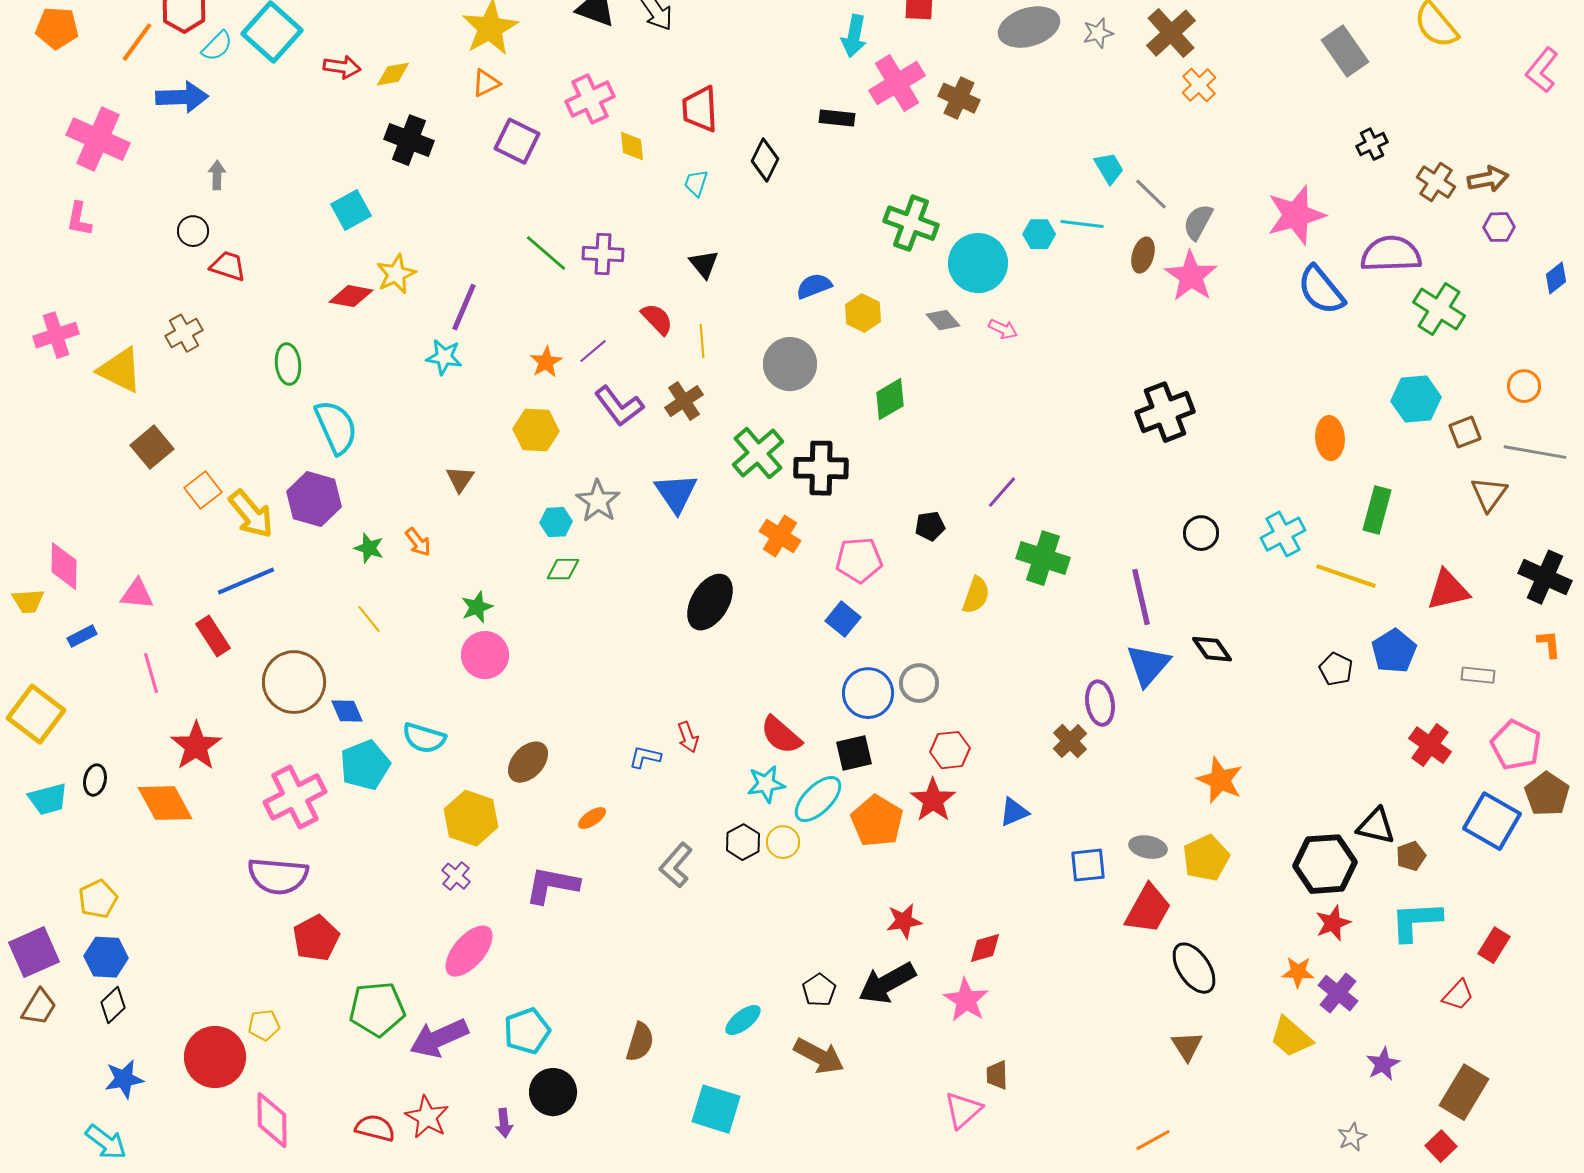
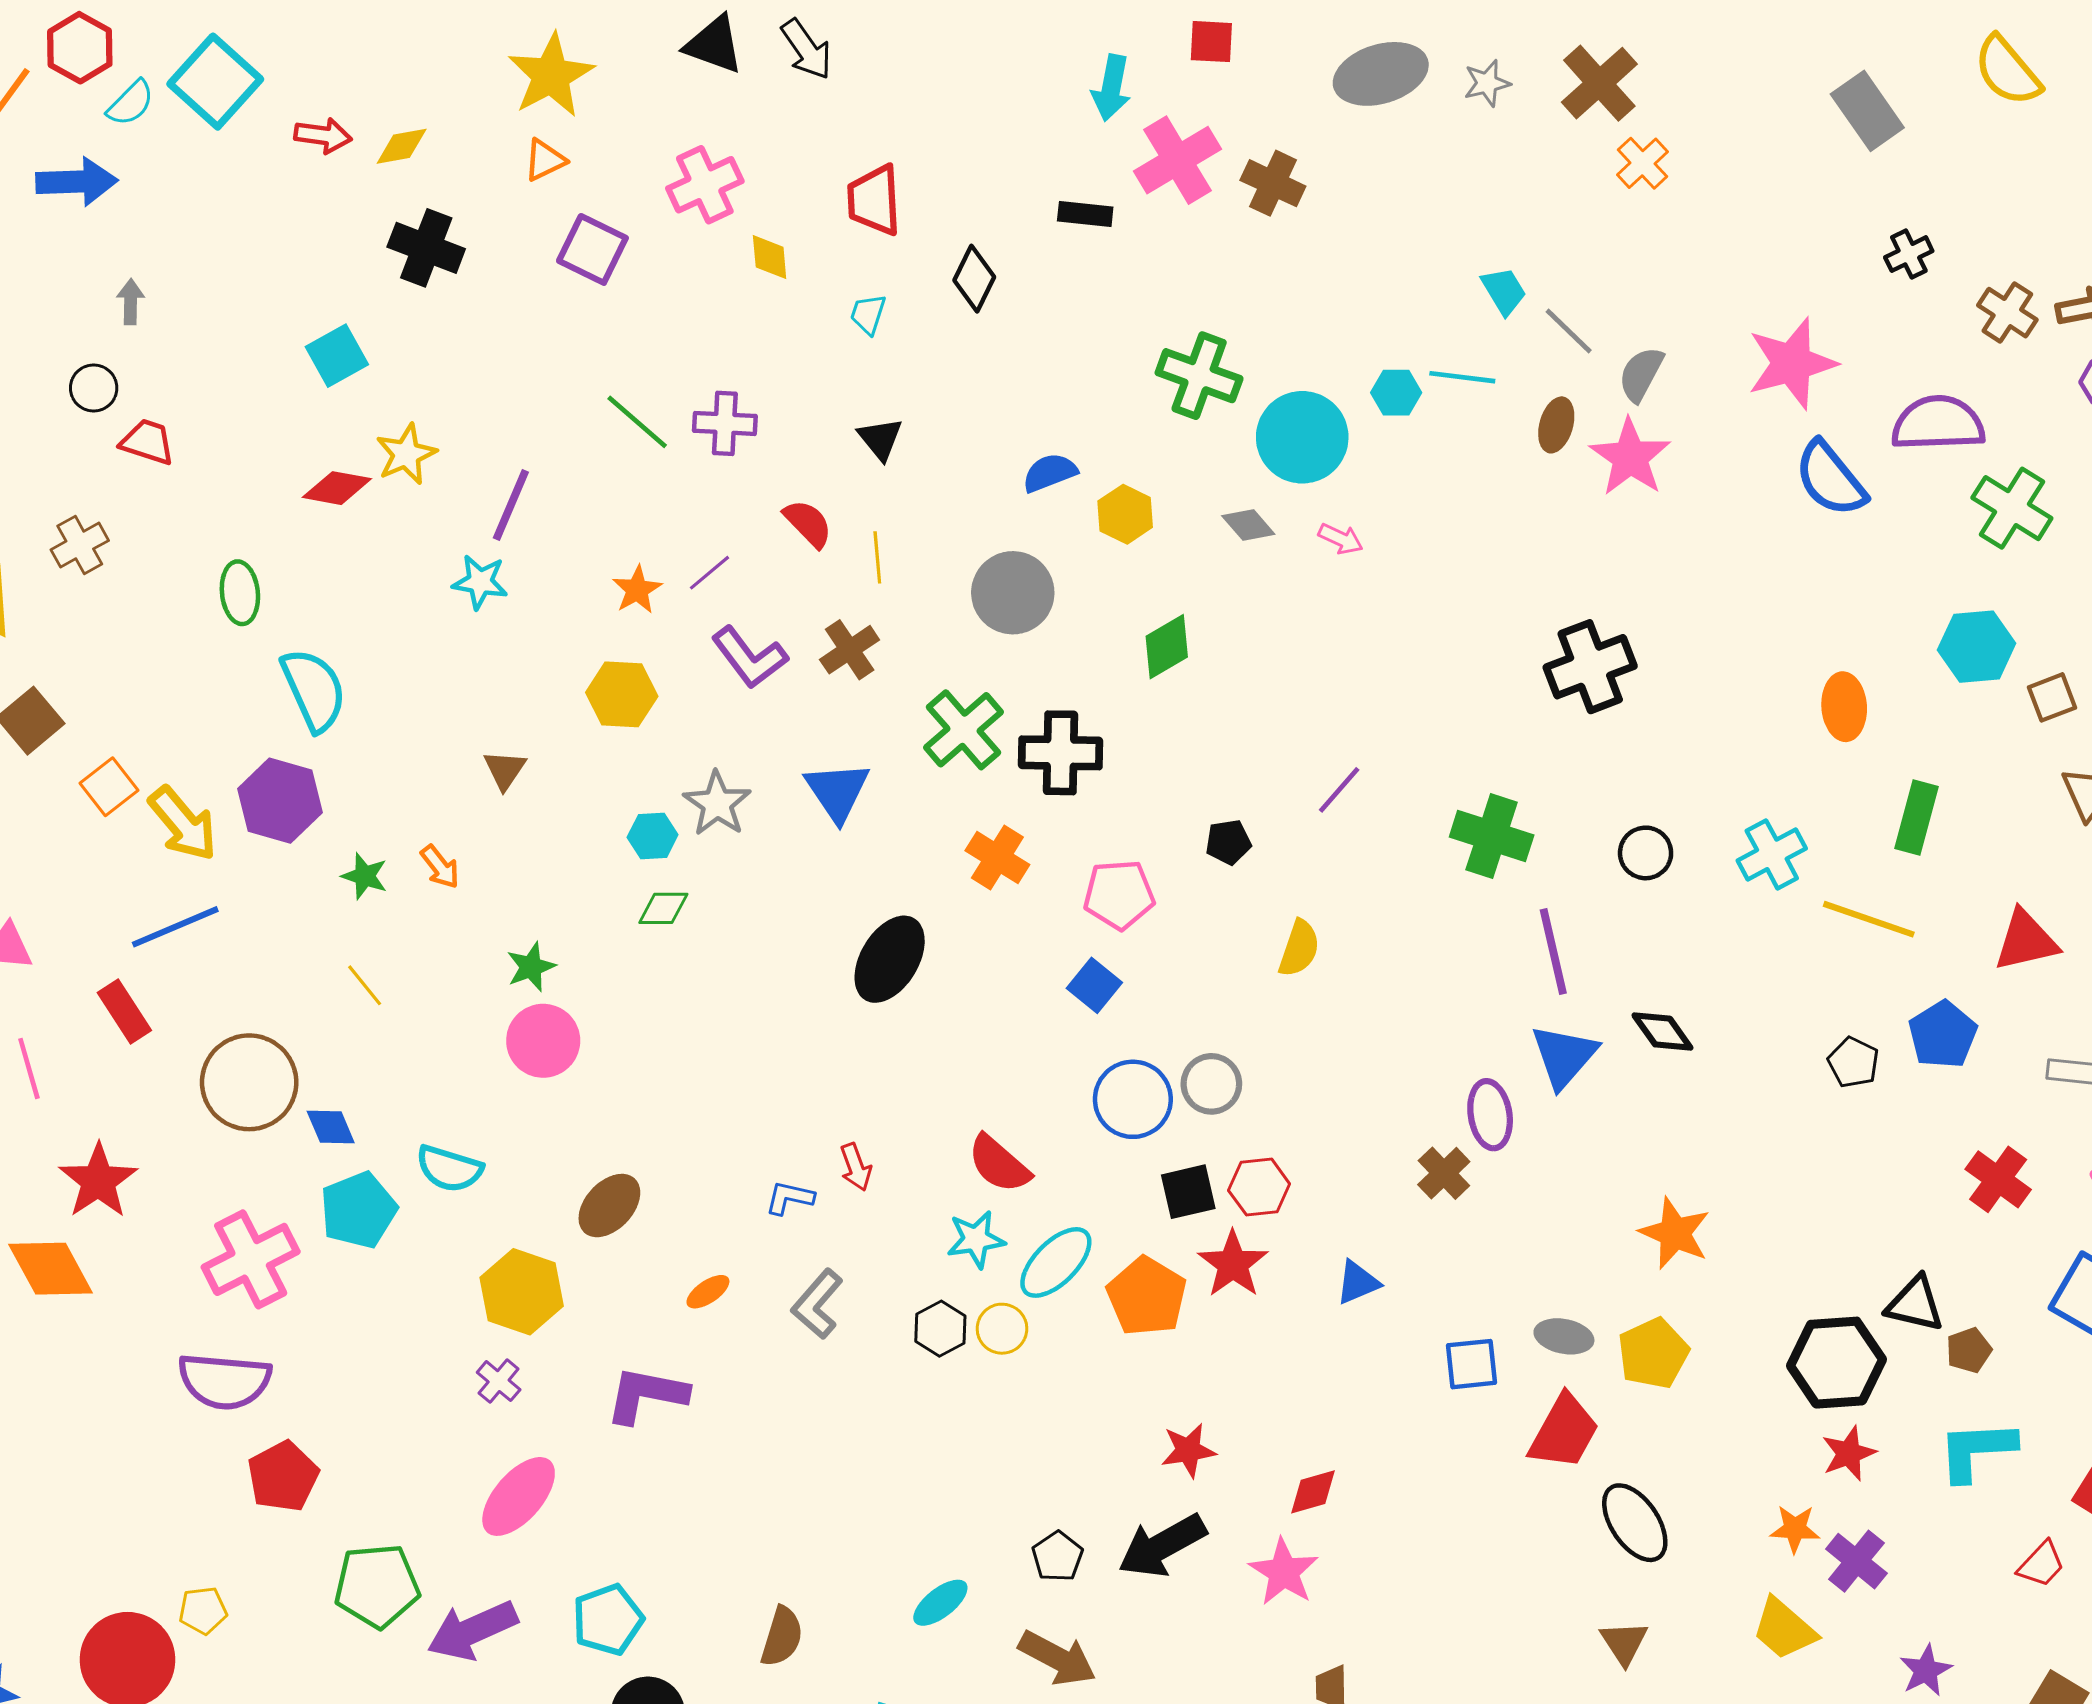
green cross: (1043, 558) -> (1492, 836), moved
black square: (854, 753) -> (1188, 1192), moved
gray L-shape: (676, 865) -> (817, 1304), moved

